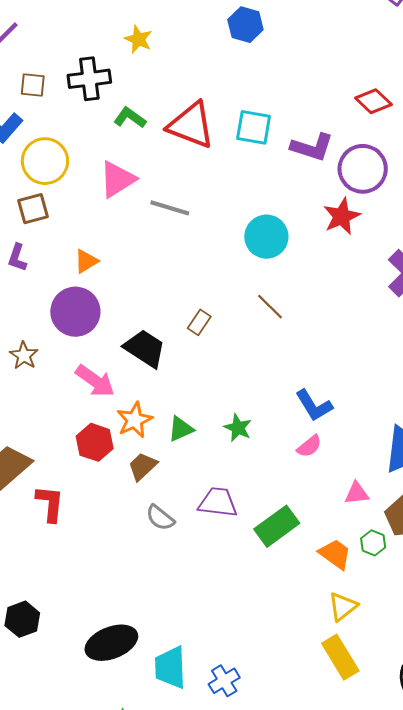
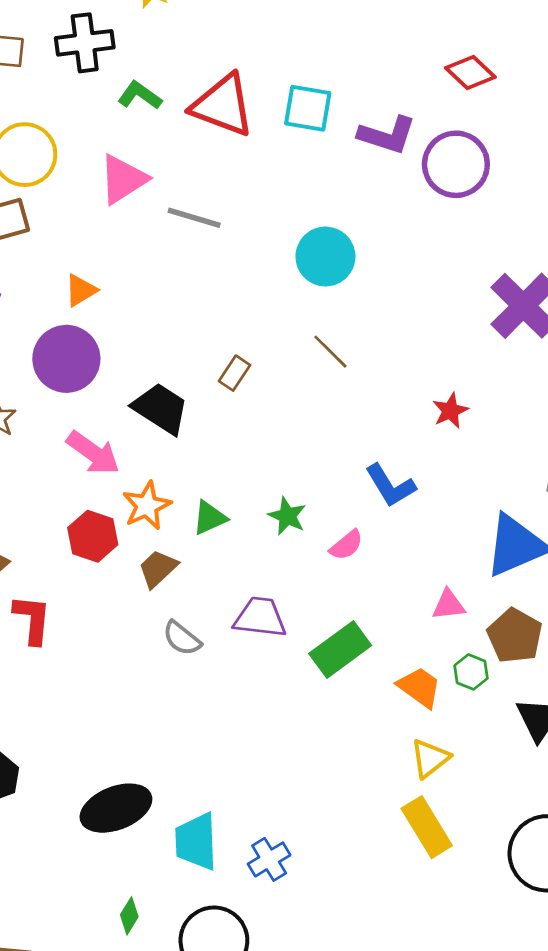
red star: (342, 216) -> (450, 411), moved, size x0.7
pink semicircle: (309, 446) -> (346, 545), moved

